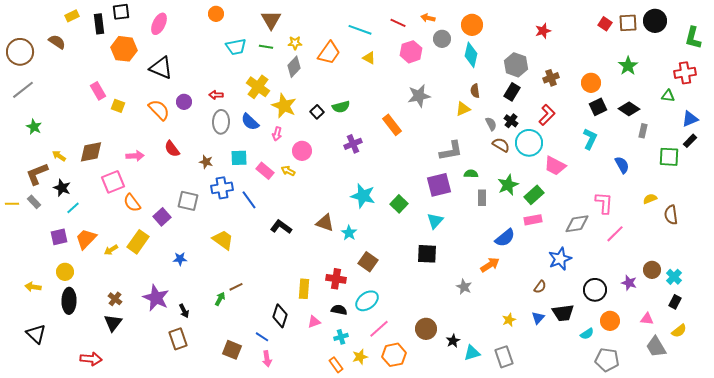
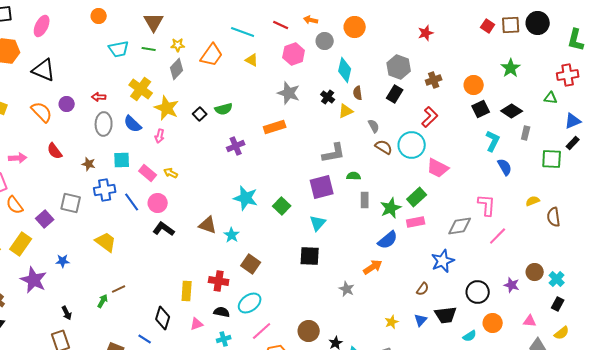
cyan diamond: (471, 55) -> (345, 70), moved
gray star: (419, 96) -> (289, 93), moved, turned 30
black cross: (511, 121) -> (328, 97), moved
orange rectangle: (392, 125) -> (275, 127), turned -70
cyan L-shape: (590, 139) -> (493, 141), moved
pink circle: (302, 151) -> (158, 203), moved
green star: (508, 185) -> (391, 208), moved
purple star: (156, 298) -> (34, 280), moved

